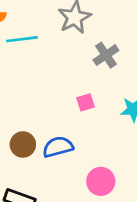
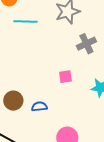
blue semicircle: (58, 147) -> (39, 107), size x0.7

